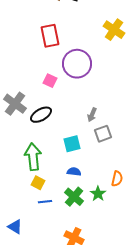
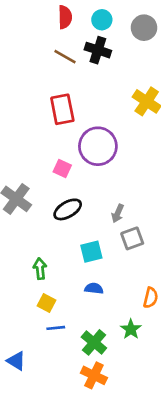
black ellipse: (41, 115) -> (68, 209), moved
green arrow: (33, 157) -> (40, 269), size x0.6
green star: (98, 194) -> (131, 329), moved
green cross: (74, 197) -> (94, 342), moved

